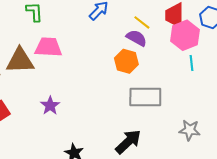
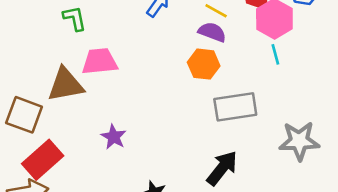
cyan line: (191, 63) -> (275, 54), moved
gray star: (190, 130) -> (299, 141), size x1.4

